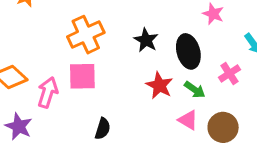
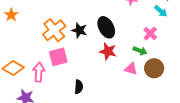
black star: (146, 40) -> (79, 30), moved
black ellipse: (188, 51) -> (106, 27), moved
green arrow: (195, 90) -> (140, 51), moved

